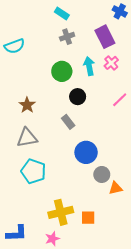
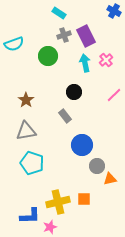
purple rectangle: (105, 37) -> (86, 36), moved
green circle: (62, 71) -> (48, 56), moved
orange square: (88, 218) -> (84, 199), moved
blue L-shape: (17, 233) -> (30, 216), moved

